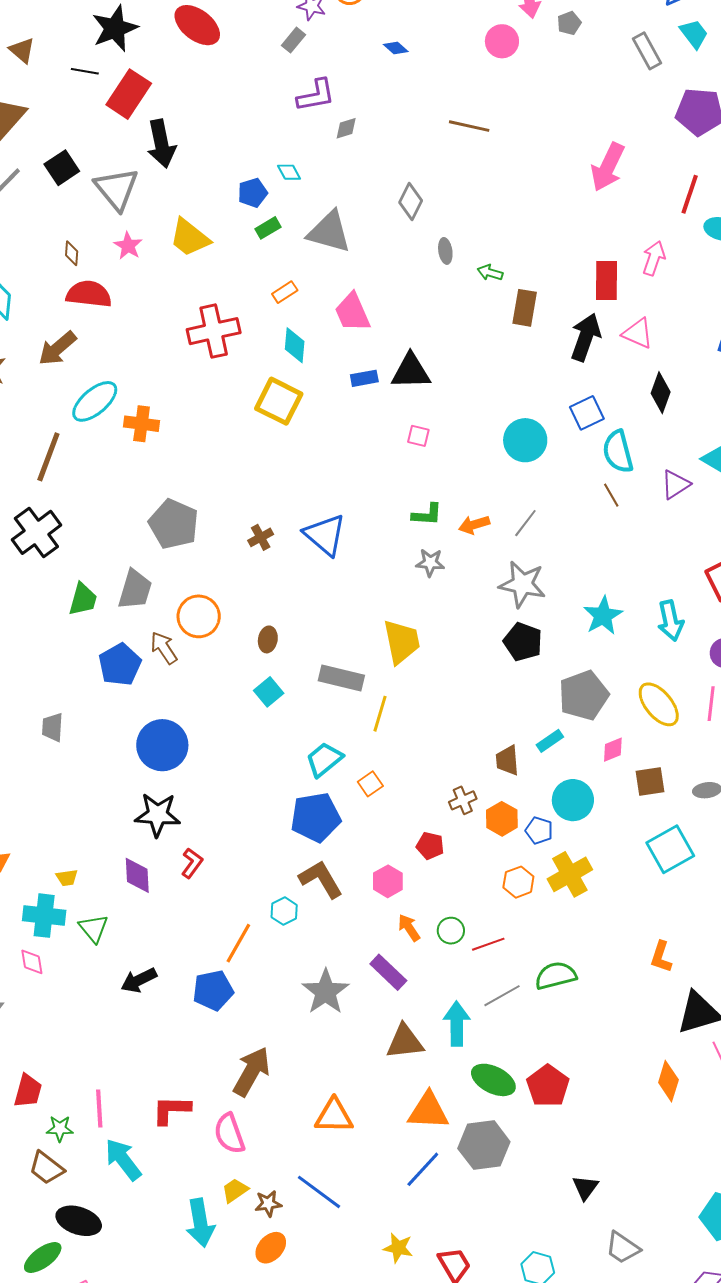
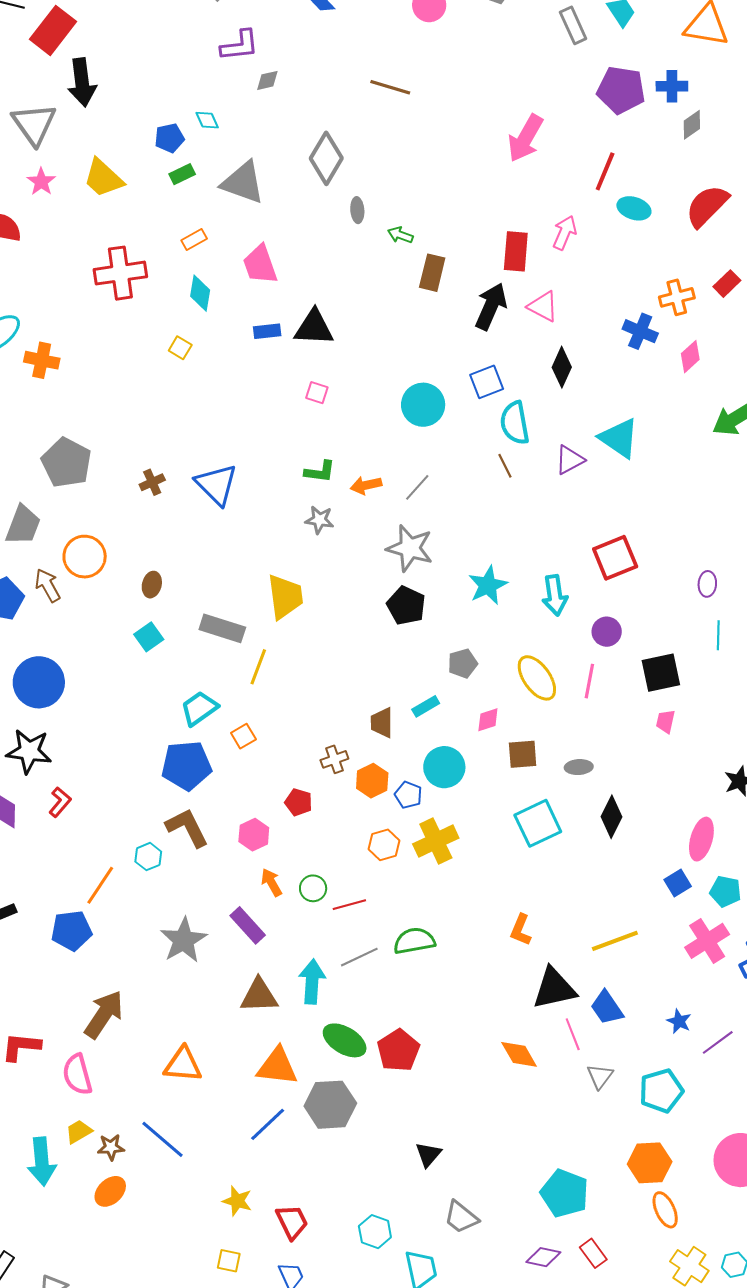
gray diamond: (411, 202) -> (326, 158), size x1.4
yellow square: (279, 401) -> (180, 348), size x0.5
gray pentagon: (584, 695) -> (463, 663), size x0.6
orange diamond: (668, 1081) -> (519, 1054), turned -51

